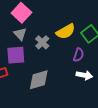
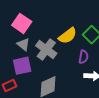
gray cross: (42, 42) -> (46, 50), size x1.5

